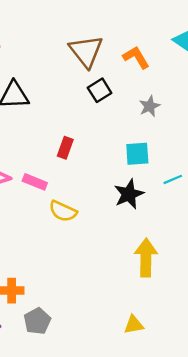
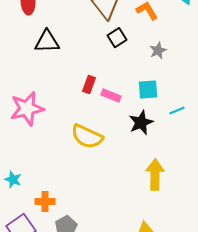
pink rectangle: (35, 182) -> (111, 96), moved
yellow semicircle: (63, 211) -> (87, 137), size x1.4

